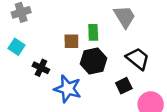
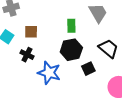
brown square: (71, 41) -> (31, 32), moved
black square: (124, 86) -> (88, 69), moved

